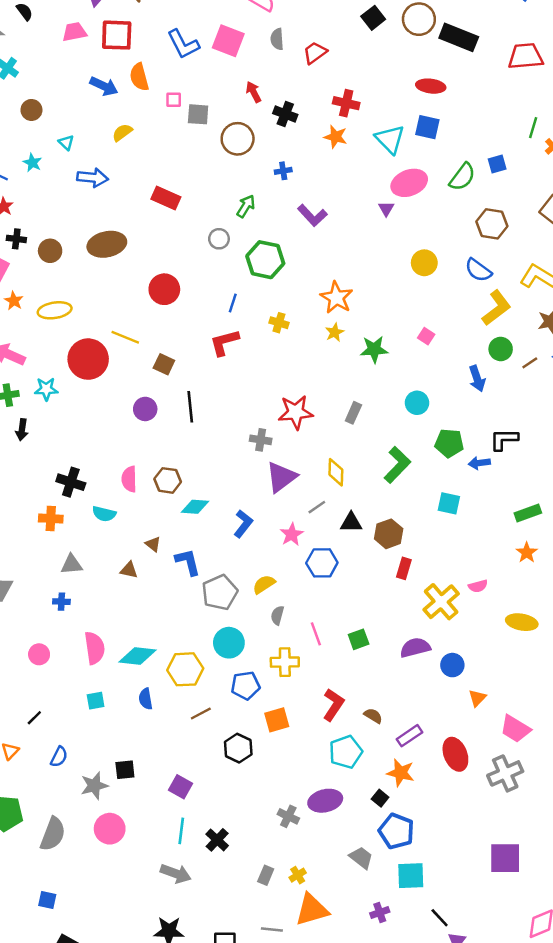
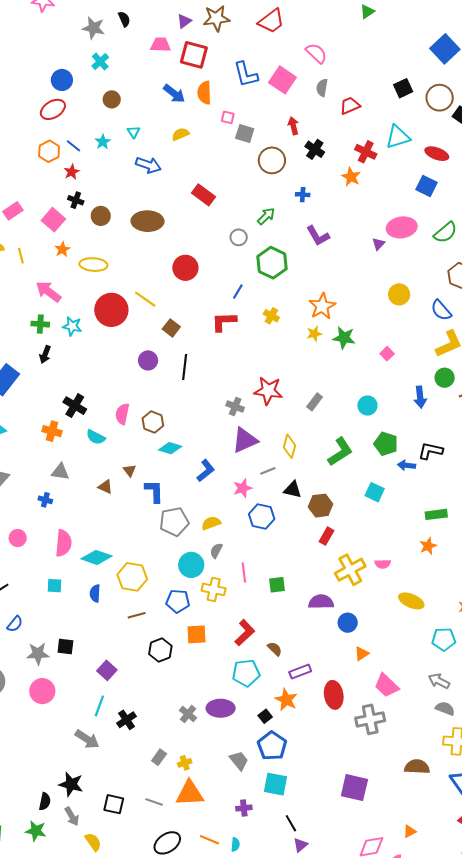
cyan triangle: (390, 139) -> (398, 137), moved, turned 44
green star: (374, 349) -> (344, 338), moved
cyan circle: (229, 643) -> (191, 565), moved

